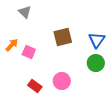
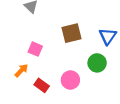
orange arrow: (12, 45) -> (21, 70), moved
green circle: (96, 63) -> (97, 63), moved

